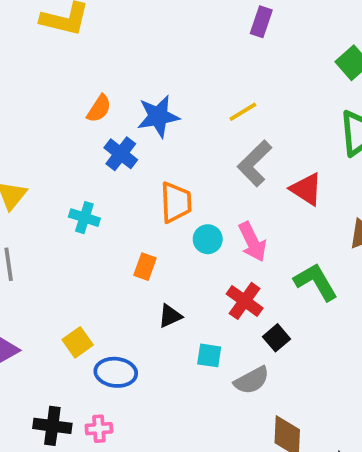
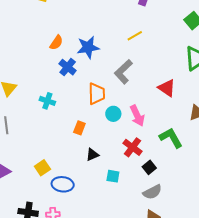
yellow line: (243, 112) -> (135, 36), moved
gray L-shape: (255, 163) -> (123, 72), moved
gray semicircle: (252, 380) -> (152, 192), moved

